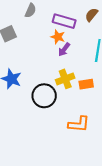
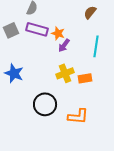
purple rectangle: (64, 21) -> (37, 29), moved
black circle: (44, 96) -> (45, 104), moved

